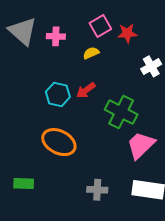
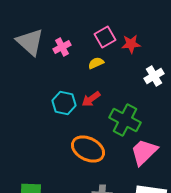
pink cross: (56, 36) -> (62, 47), turned -30
orange ellipse: (59, 142) -> (88, 149), moved

